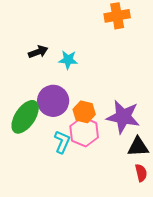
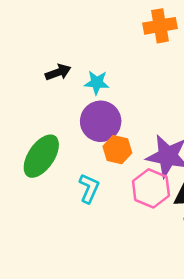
purple circle: (53, 101) -> (101, 121), moved
pink hexagon: (84, 132) -> (151, 188), moved

